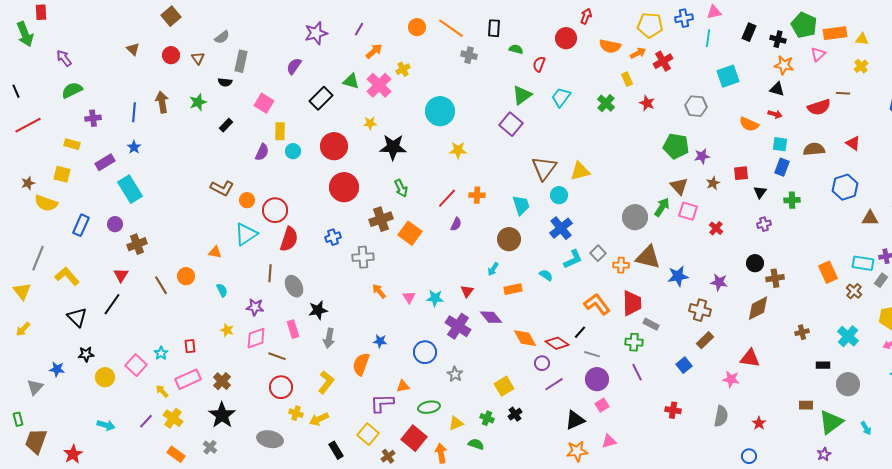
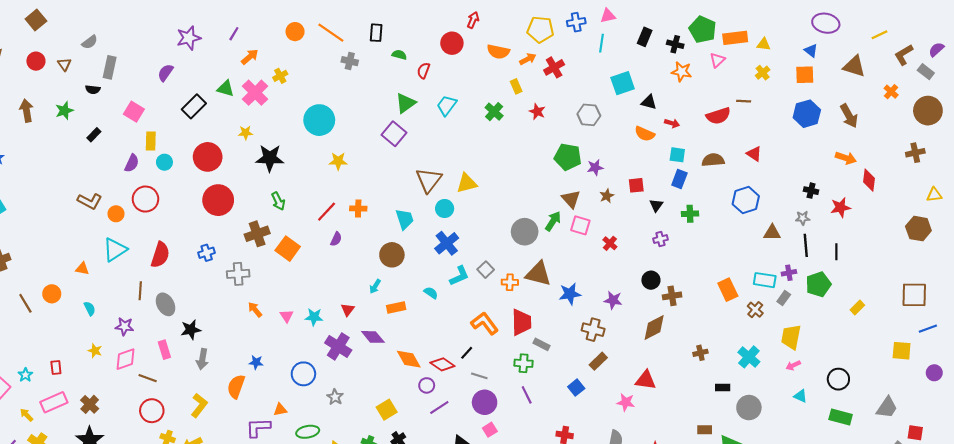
black triangle: (777, 89) -> (649, 102), moved
red circle: (275, 210) -> (145, 199), moved

